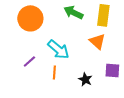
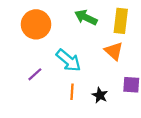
orange line: (54, 72) -> (72, 92), moved

